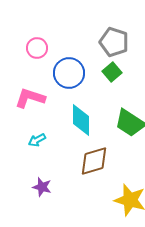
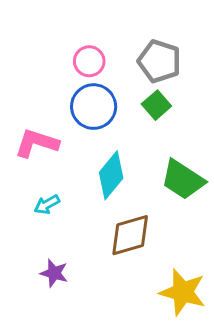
pink circle: (37, 48) -> (89, 61), moved
cyan diamond: (81, 120) -> (111, 175), turned 40

